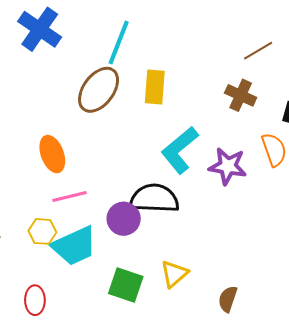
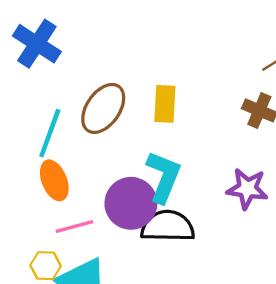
cyan line: (119, 42) -> (50, 133), moved
cyan L-shape: (180, 150) -> (163, 177), moved, turned 153
purple circle: (124, 219) -> (131, 203), moved, size x1.4

